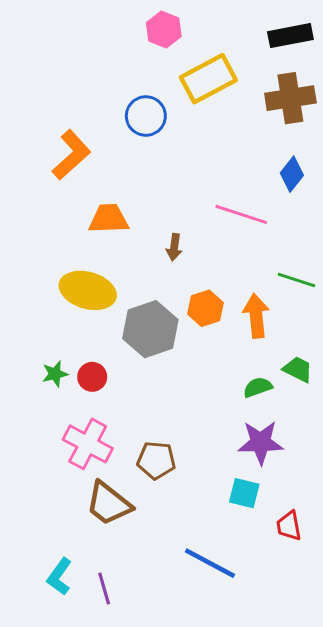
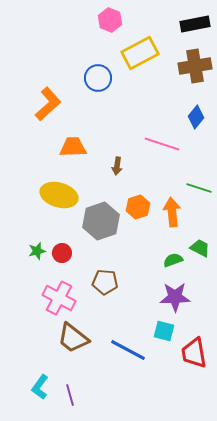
brown pentagon: (156, 460) -> (105, 282), moved
red trapezoid: (289, 526) -> (194, 353), size x1.5
blue line: (210, 563) -> (128, 350), moved

